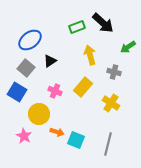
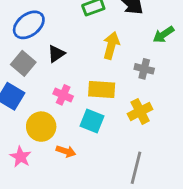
yellow arrow: (90, 55) -> (111, 45), turned 30
yellow rectangle: (83, 87) -> (102, 89), turned 54
yellow cross: (111, 103) -> (140, 111), turned 30
cyan square: (76, 140) -> (92, 121), moved

